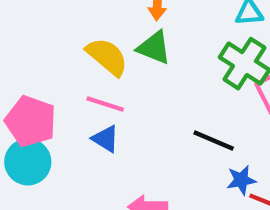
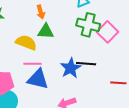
blue triangle: (106, 139) -> (38, 79), size x1.6
blue star: (241, 180) -> (71, 68), moved, size x1.5

